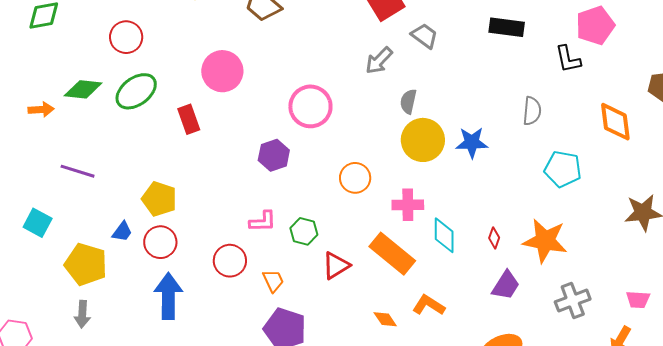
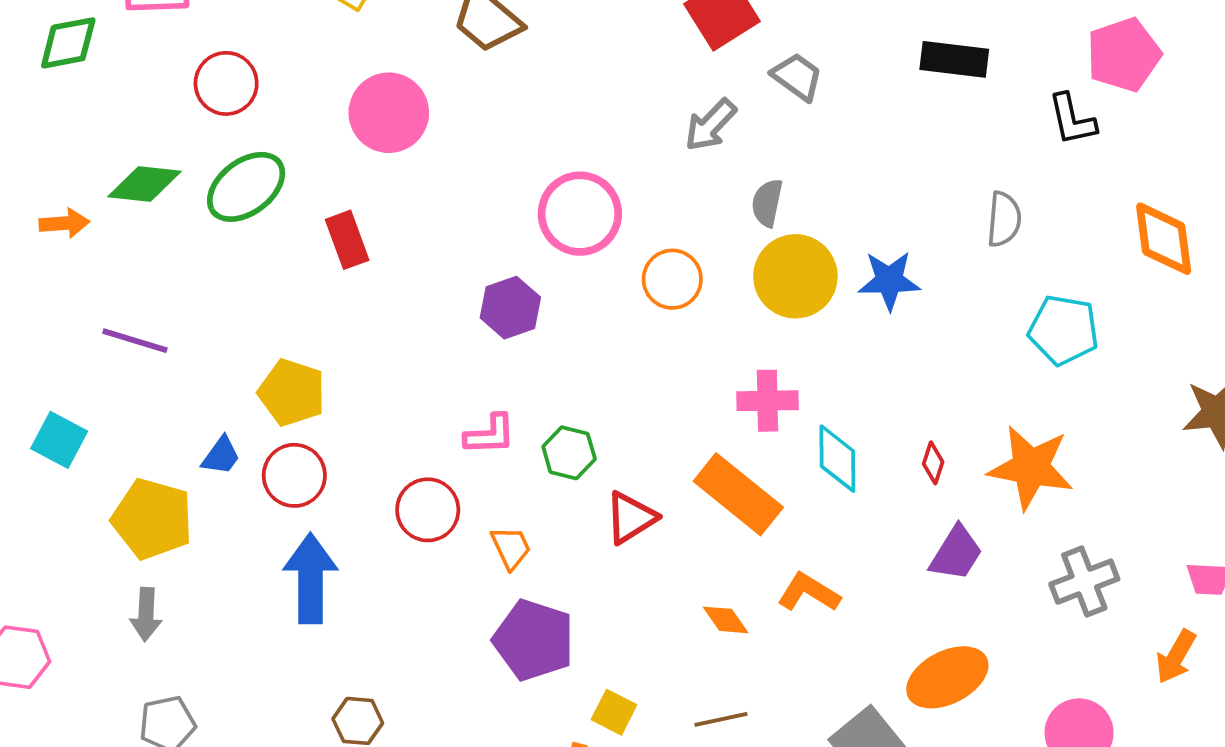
pink circle: (222, 71) -> (389, 113), moved
orange circle: (355, 178) -> (672, 279), moved

